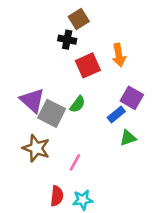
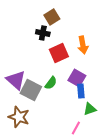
purple square: (132, 98) -> (77, 78), moved
blue rectangle: (116, 115) -> (81, 91), turned -56
pink line: (75, 162) -> (76, 128), moved

